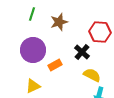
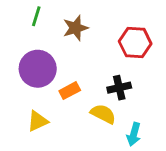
black cross: (82, 52) -> (119, 88), moved, turned 35
yellow semicircle: (92, 75) -> (103, 114), moved

